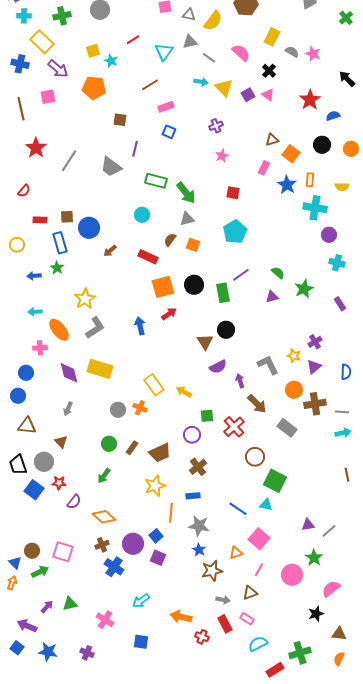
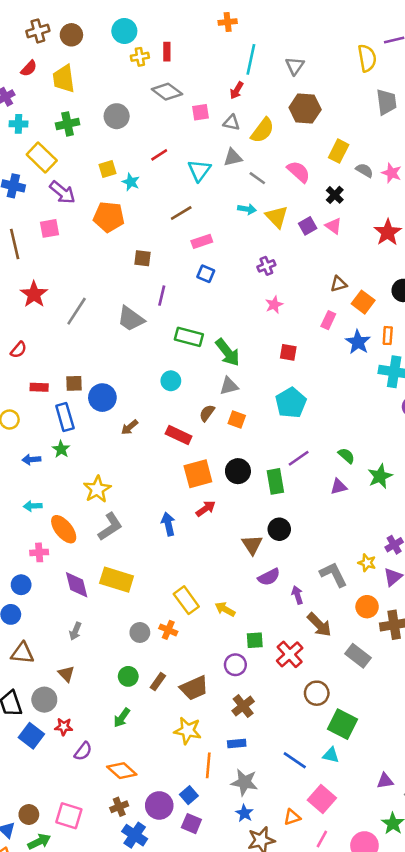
yellow star: (155, 486) -> (188, 731), turned 30

